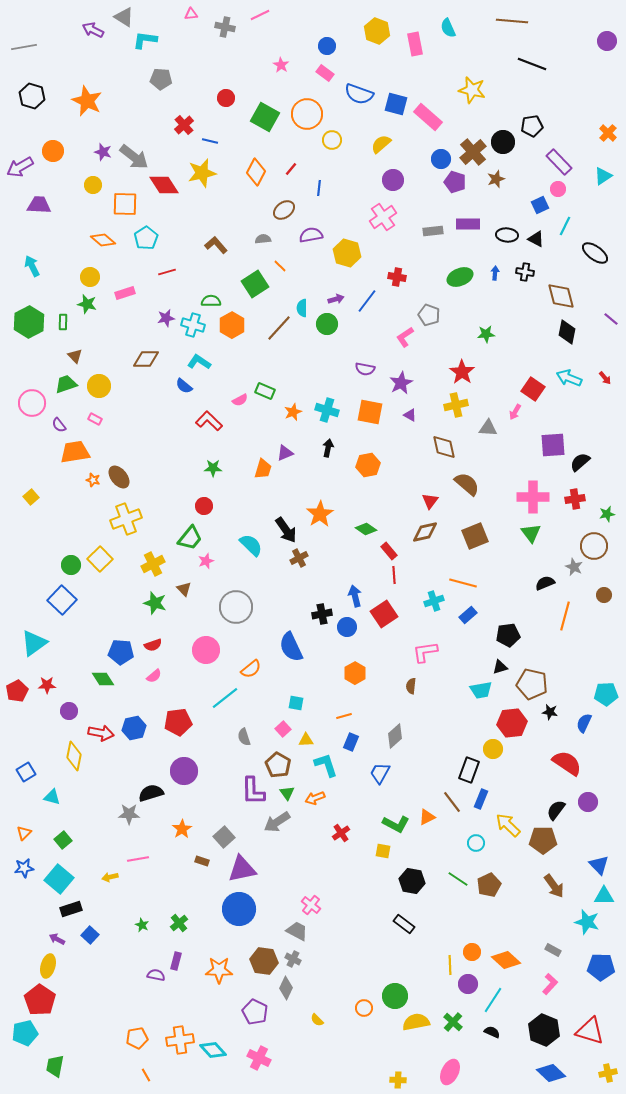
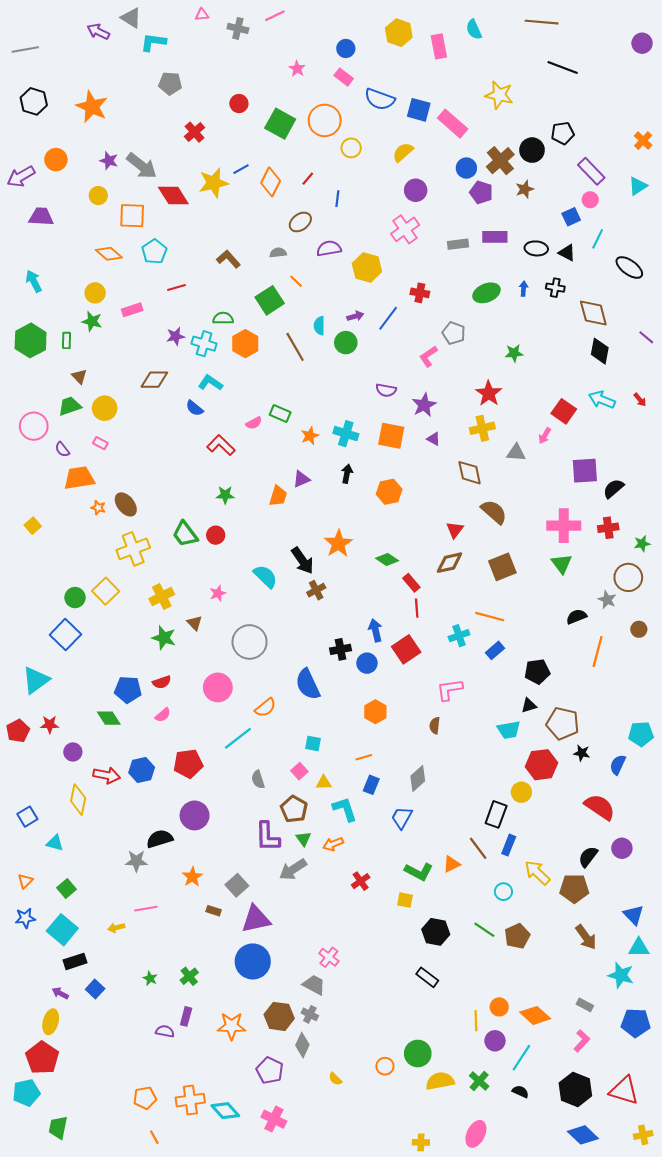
blue line: (210, 141) -> (241, 169), moved, turned -42
brown line: (279, 328) -> (295, 347), turned -72
green trapezoid: (190, 538) -> (185, 534), moved, turned 104

